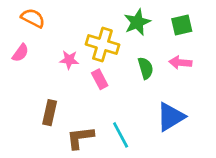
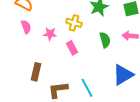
yellow cross: (102, 44) -> (74, 23), size x0.7
pink semicircle: (20, 53) -> (26, 27), moved, turned -56

